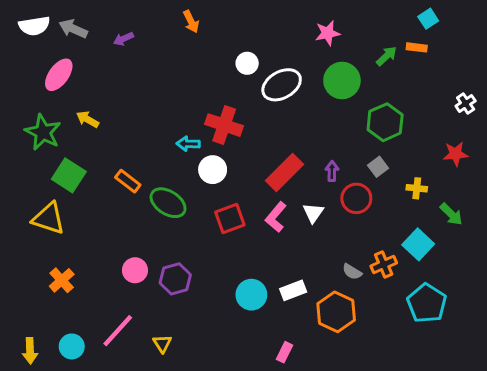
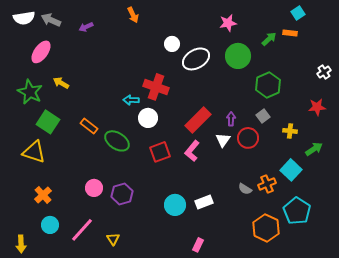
white triangle: (313, 213) -> (223, 140), moved
green arrow: (451, 214) -> (314, 149), turned -78
orange hexagon: (336, 312) -> (266, 228), moved
cyan circle: (72, 346) -> (50, 225), moved

